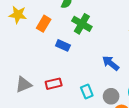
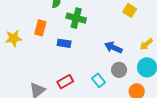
yellow star: (18, 15) -> (14, 38), moved
gray circle: (111, 96) -> (119, 70), moved

